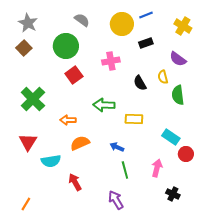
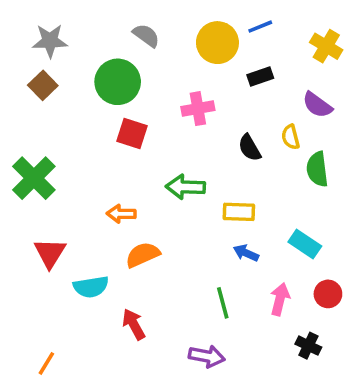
gray star: (28, 23) -> (50, 41), turned -30
red square: (74, 75) -> (132, 134), turned -36
green cross: (33, 99) -> (34, 178), moved
blue arrow: (117, 147) -> (246, 253), moved
red circle: (186, 154) -> (328, 294), moved
purple arrow: (116, 200) -> (207, 356), turned 132

